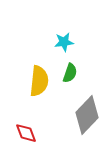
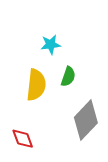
cyan star: (64, 42) -> (51, 44), moved

